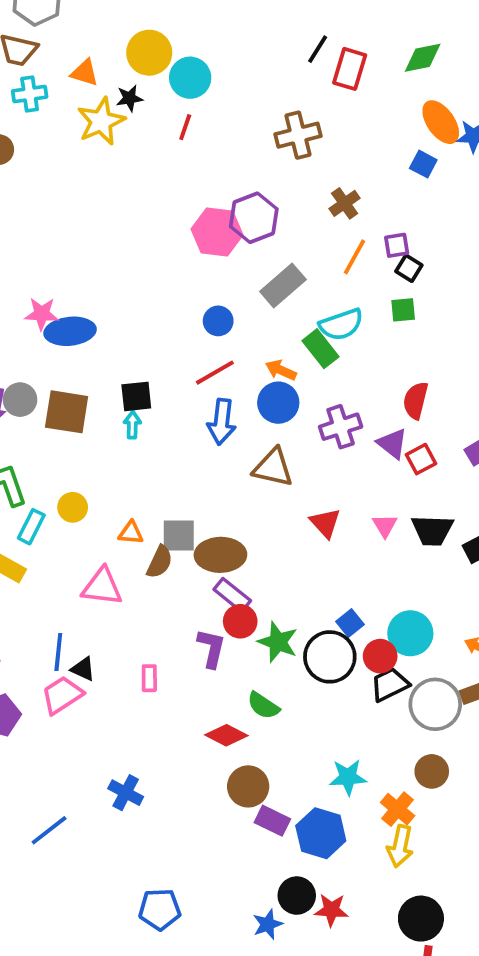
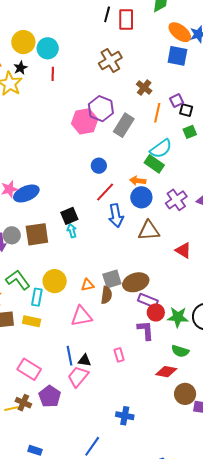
blue square: (423, 164) -> (177, 56), size x1.5
gray rectangle: (283, 286) -> (124, 125), moved
yellow circle: (73, 507) -> (55, 281), size x1.5

